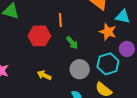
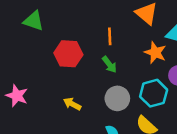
orange line: (60, 20) -> (110, 36), moved

